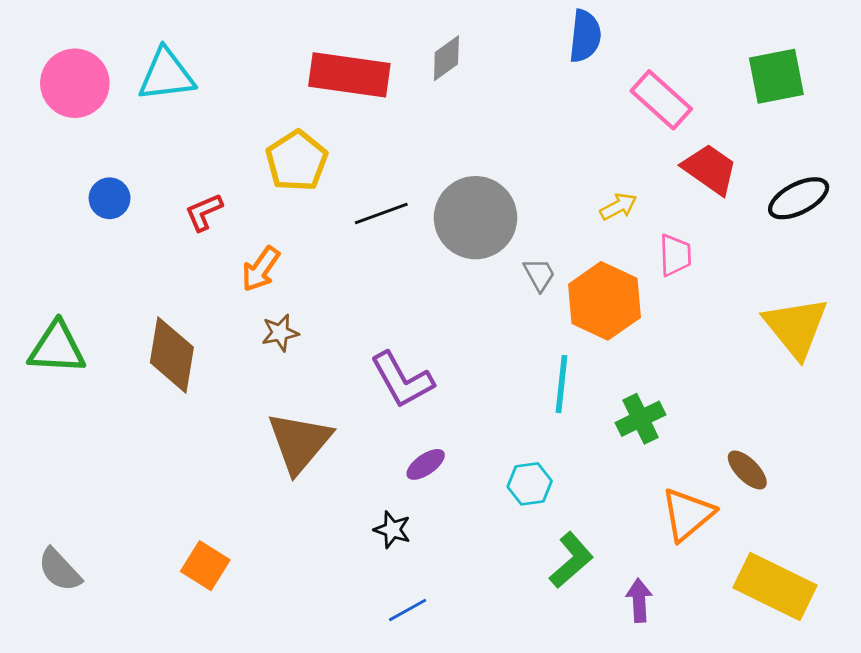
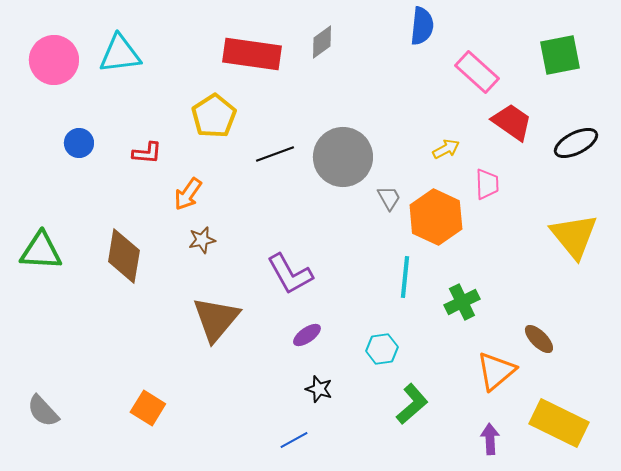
red L-shape: (204, 212) -> (147, 153), turned -152
black star: (392, 530) -> (319, 389), moved
purple arrow: (639, 600) -> (490, 439), moved

